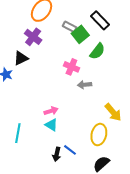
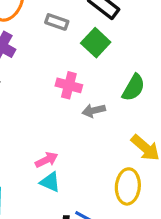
green square: (80, 34) -> (96, 43), moved
green semicircle: (97, 51) -> (134, 88), moved

